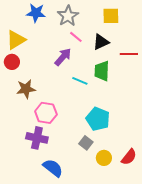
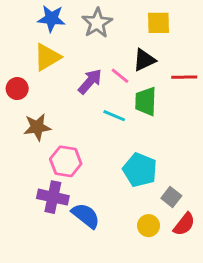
pink line: (76, 37) -> (120, 76), moved
yellow triangle: (16, 40) -> (47, 57), moved
gray square: (86, 143) -> (171, 197), moved
blue semicircle: (53, 168) -> (86, 216), moved

